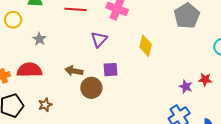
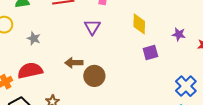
purple square: (110, 70) -> (150, 53), moved
purple star: (186, 87) -> (179, 34), moved

